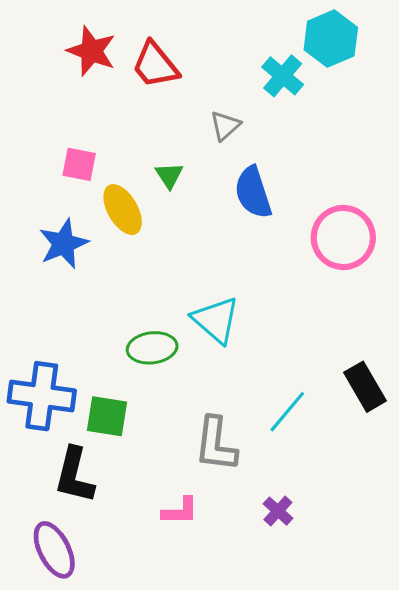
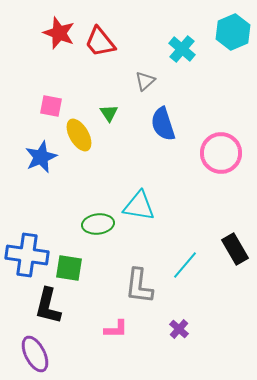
cyan hexagon: (331, 39) -> (233, 32), moved
cyan triangle: (216, 320) -> (139, 206), turned -32

